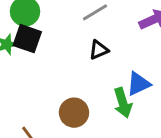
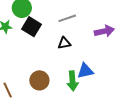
black square: (27, 39) -> (31, 27), moved

